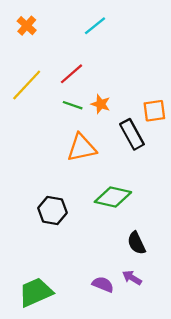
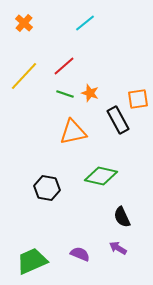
purple semicircle: (103, 284) -> (80, 254), moved

